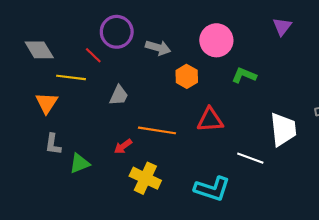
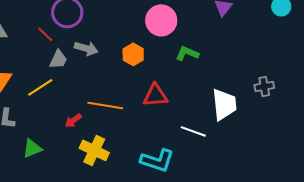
gray arrow: (158, 48) -> (86, 48), moved
yellow line: (71, 77) -> (40, 87), moved, turned -40
gray trapezoid: (119, 95) -> (58, 59), moved
green triangle: (80, 163) -> (32, 148), moved

